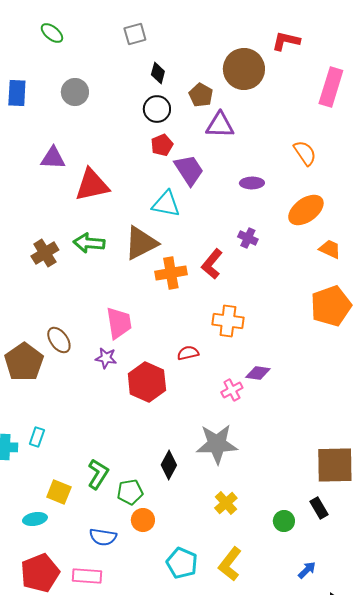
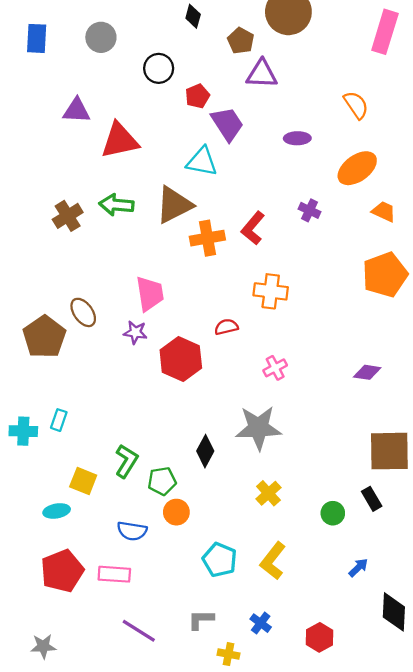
black circle: (157, 109) -> (159, 68), moved
purple cross: (248, 238) -> (309, 210), moved
purple diamond: (258, 373) -> (367, 372), moved

